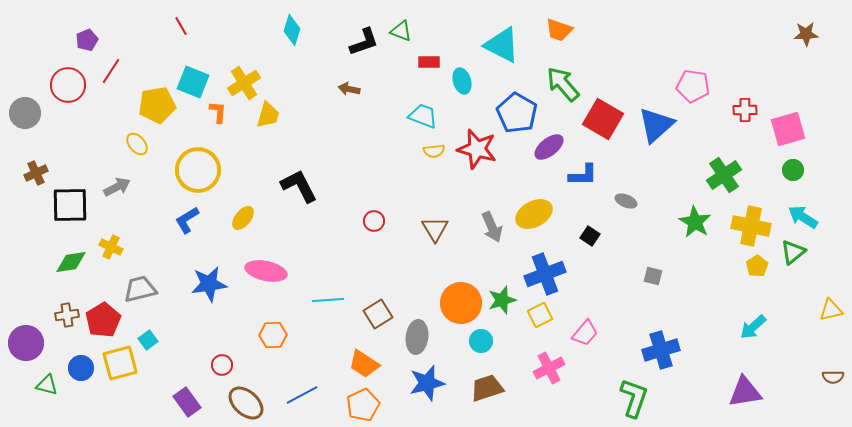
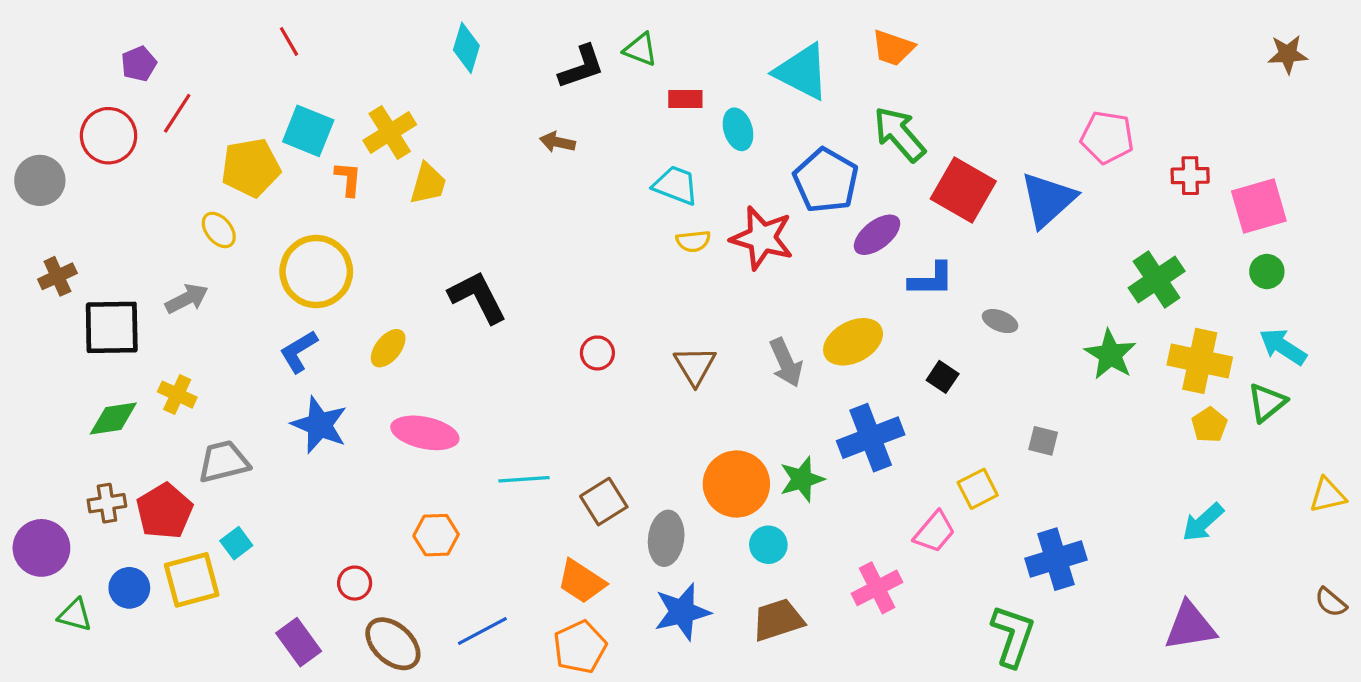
blue star: (209, 284) -> (319, 425), moved, turned 30
yellow square: (540, 315) -> (978, 489), moved
brown semicircle: (833, 377) -> (1331, 602), turned 40

